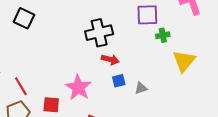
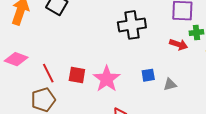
red arrow: (110, 60) -> (179, 44), moved
red square: (51, 105) -> (77, 75), moved

